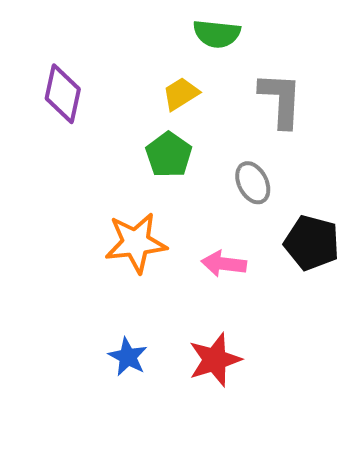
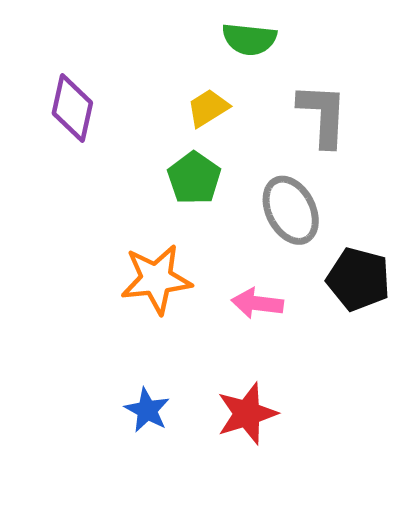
gray ellipse: (253, 183) -> (291, 210), size x1.4

